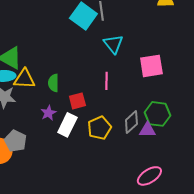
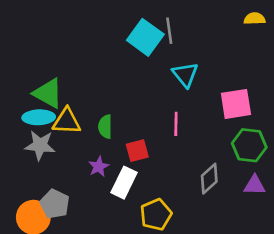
green hexagon: (157, 114) -> (249, 145), moved
yellow pentagon: (99, 128) -> (156, 215), moved
purple triangle: (147, 130) -> (255, 185), moved

